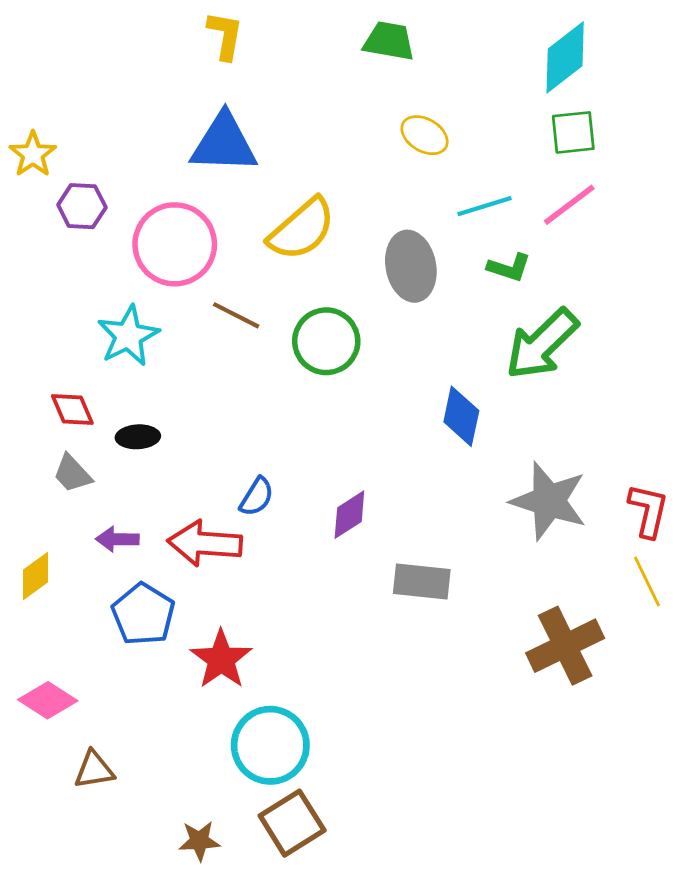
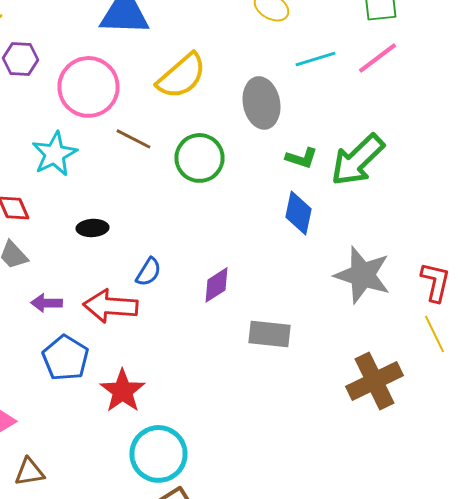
green L-shape: (509, 268) -> (302, 158), moved
black ellipse: (138, 437) -> (92, 228), moved

